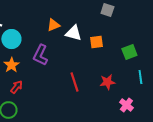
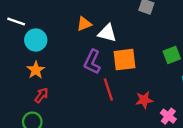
orange square: (96, 42) -> (125, 60), moved, size x1.5
purple L-shape: (40, 55) -> (92, 62), moved
red star: (107, 82) -> (144, 100), moved

